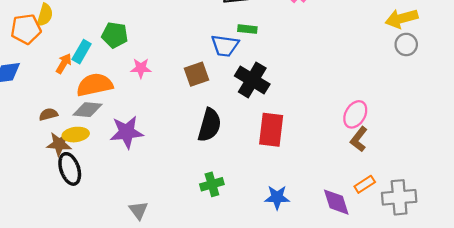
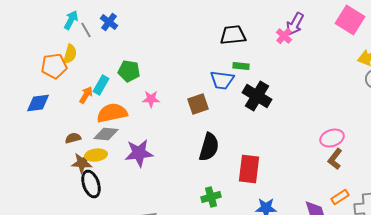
black cross: (252, 80) -> (257, 96), moved
pink ellipse: (355, 114) -> (332, 138), turned 40
red rectangle: (271, 130) -> (249, 169), moved

